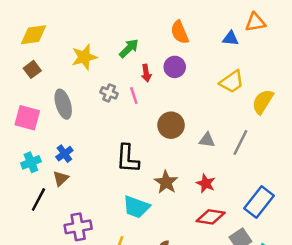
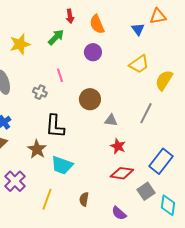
blue triangle: (230, 38) -> (138, 29), turned 48
red arrow: (146, 73) -> (70, 16), moved
gray cross: (109, 93) -> (40, 92), moved
gray triangle: (207, 140) -> (111, 120), moved
brown star: (166, 182) -> (37, 149), moved
purple cross: (78, 227) -> (15, 181), turned -35

